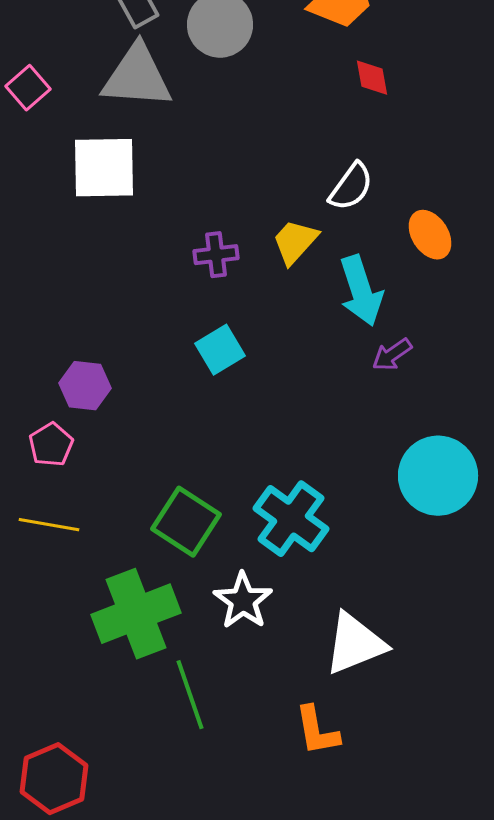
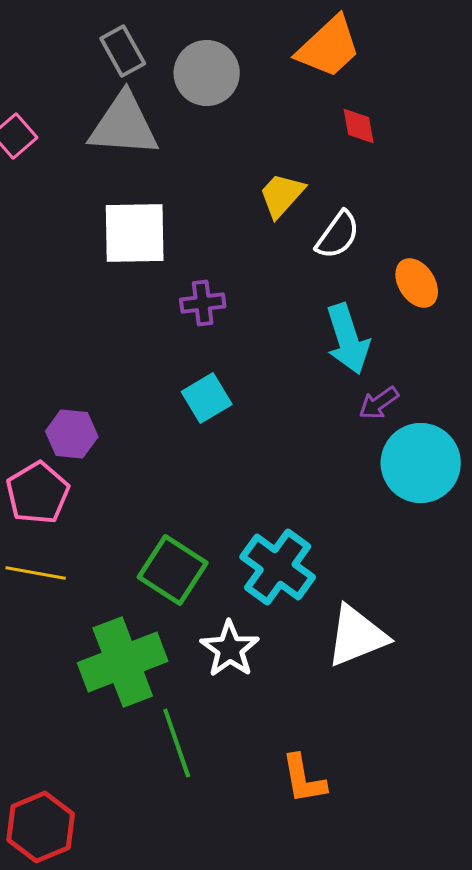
white square: (104, 168) -> (135, 233), moved
yellow trapezoid: (295, 242) -> (282, 195), moved
pink pentagon: (51, 445) -> (38, 493), size x1.4
cyan circle: (438, 476) -> (421, 463), moved
white triangle: (355, 644) -> (357, 636), moved

